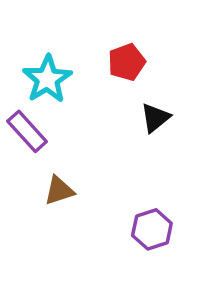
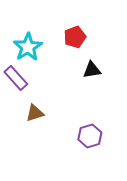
black triangle: (155, 118) -> (92, 70), turned 30

